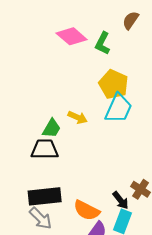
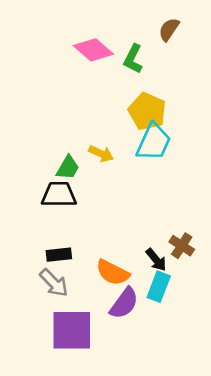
black rectangle: (45, 196) -> (59, 255), size x0.6

